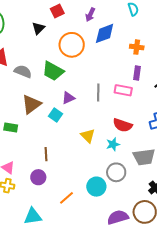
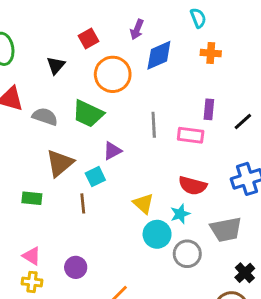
red square: (57, 11) -> (89, 39), moved
black triangle: (38, 28) -> (56, 65), moved
orange cross: (137, 47) -> (211, 53), moved
gray line: (98, 92) -> (154, 125), moved
cyan square: (56, 115) -> (95, 177), turned 32
brown line: (46, 154) -> (83, 203), moved
cyan circle: (96, 187) -> (157, 234), moved

